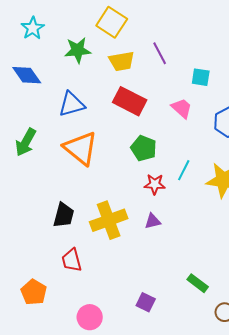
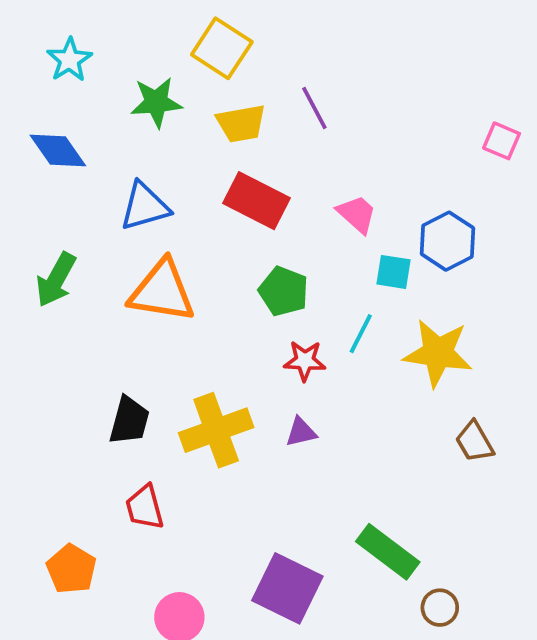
cyan square: (201, 77) -> (393, 272), moved
orange triangle: (81, 148) -> (162, 291), turned -30
green rectangle: (198, 283) -> (388, 552), size x1.5
purple square: (146, 302) -> (287, 588), size x1.8

